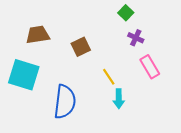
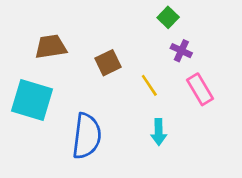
yellow line: (109, 77) -> (149, 85), moved

